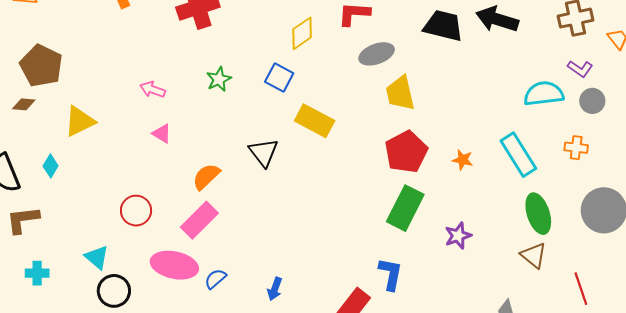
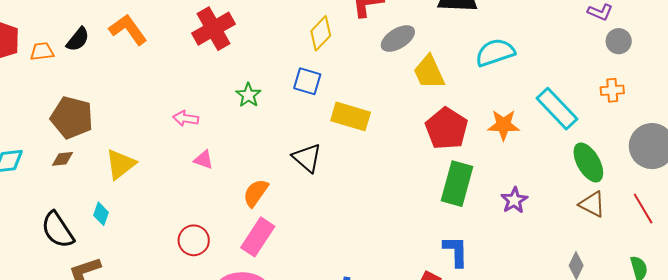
cyan semicircle: (544, 94) -> (495, 52), moved
orange star: (463, 160) -> (504, 125), size x1.5
red line: (581, 289) -> (643, 208), moved

